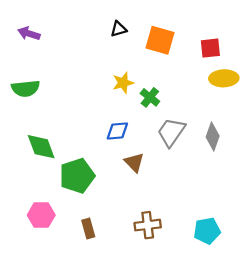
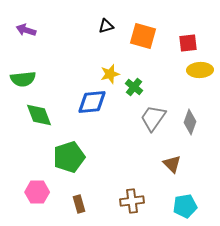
blue diamond: (117, 131) -> (92, 102), moved, size x1.4
green diamond: (41, 147) -> (39, 115), moved
brown triangle: (134, 162) -> (172, 164), moved

